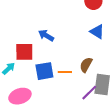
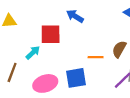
blue square: (44, 71) -> (76, 78), moved

